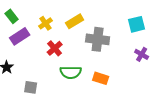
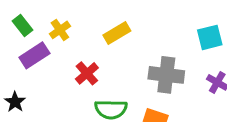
yellow cross: (46, 23) -> (60, 30), moved
gray cross: (98, 39) -> (166, 75), moved

